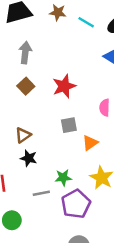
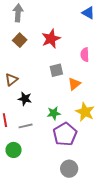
brown triangle: (23, 135) -> (11, 80), moved
gray line: (41, 193) -> (26, 126), moved

